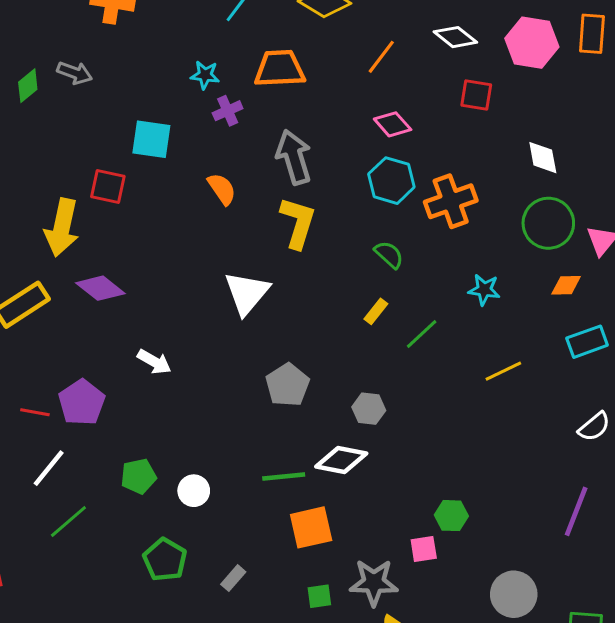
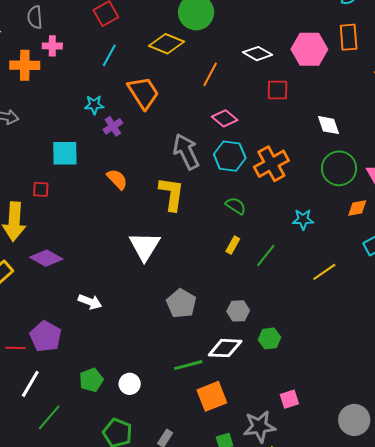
orange trapezoid: (280, 69) -> (143, 93), turned 69
gray arrow: (294, 157) -> (186, 152), moved
red square: (108, 186) -> (41, 189), size x0.7
green hexagon: (451, 516) -> (269, 338), moved

